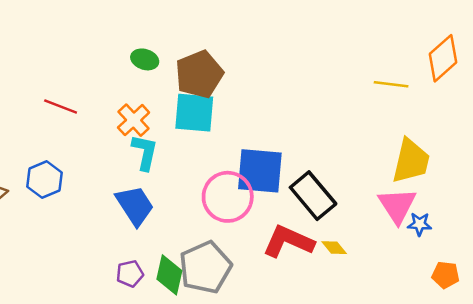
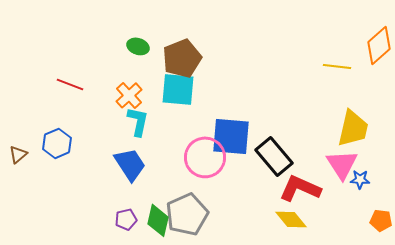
red L-shape: (288, 241) -> (300, 188), moved
yellow diamond: (334, 248) -> (291, 219), moved, size x1.5

